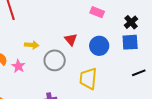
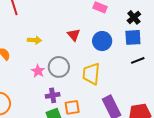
gray circle: (55, 60) -> (59, 67), moved
pink star: (18, 66) -> (38, 71), moved
black line: (139, 73) -> (138, 60), moved

